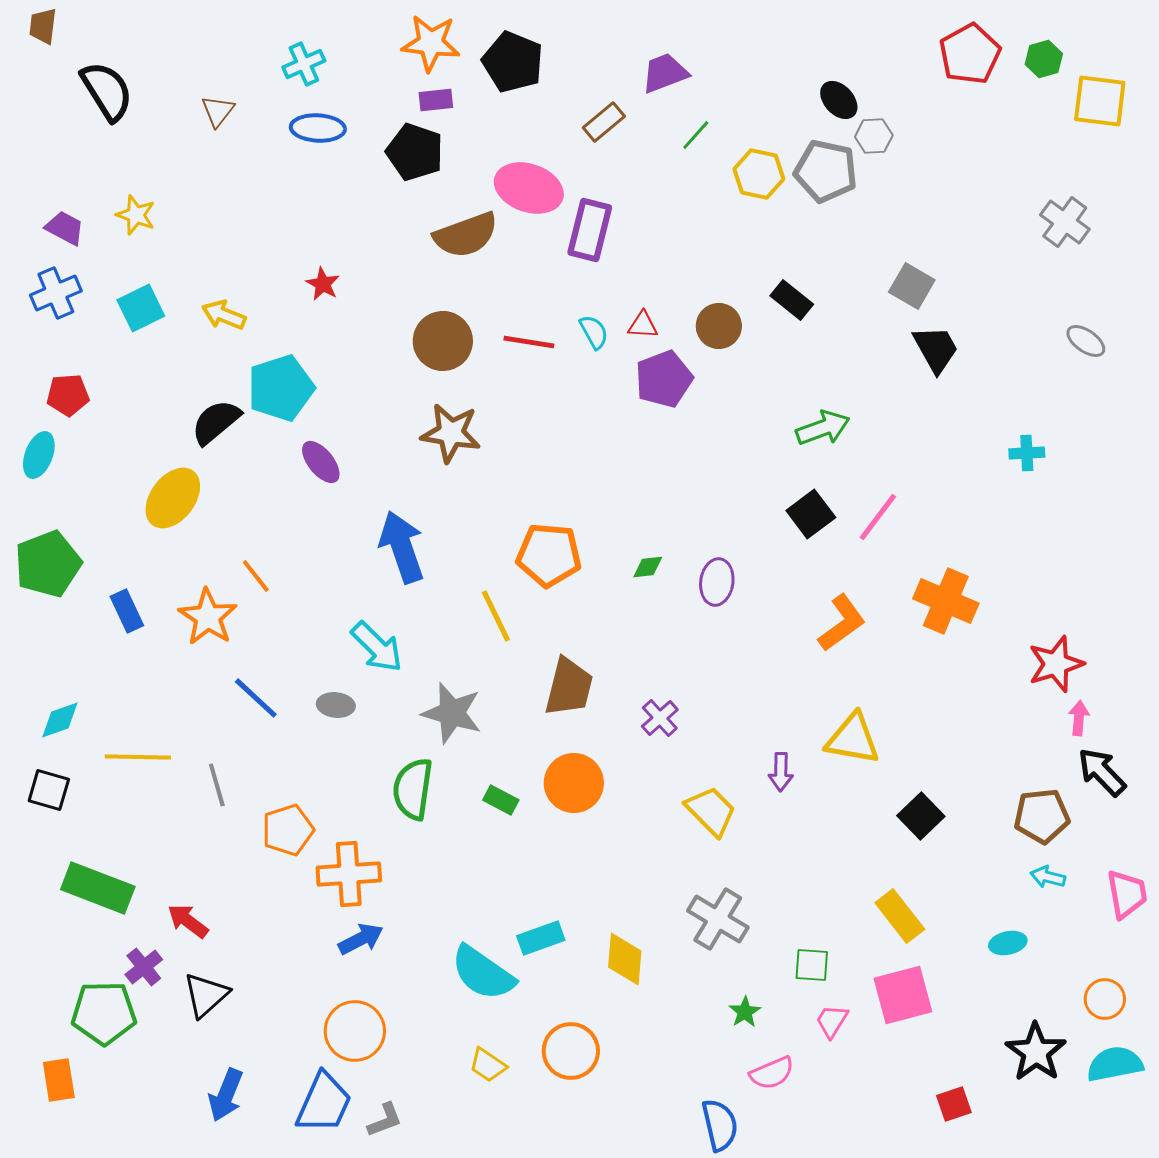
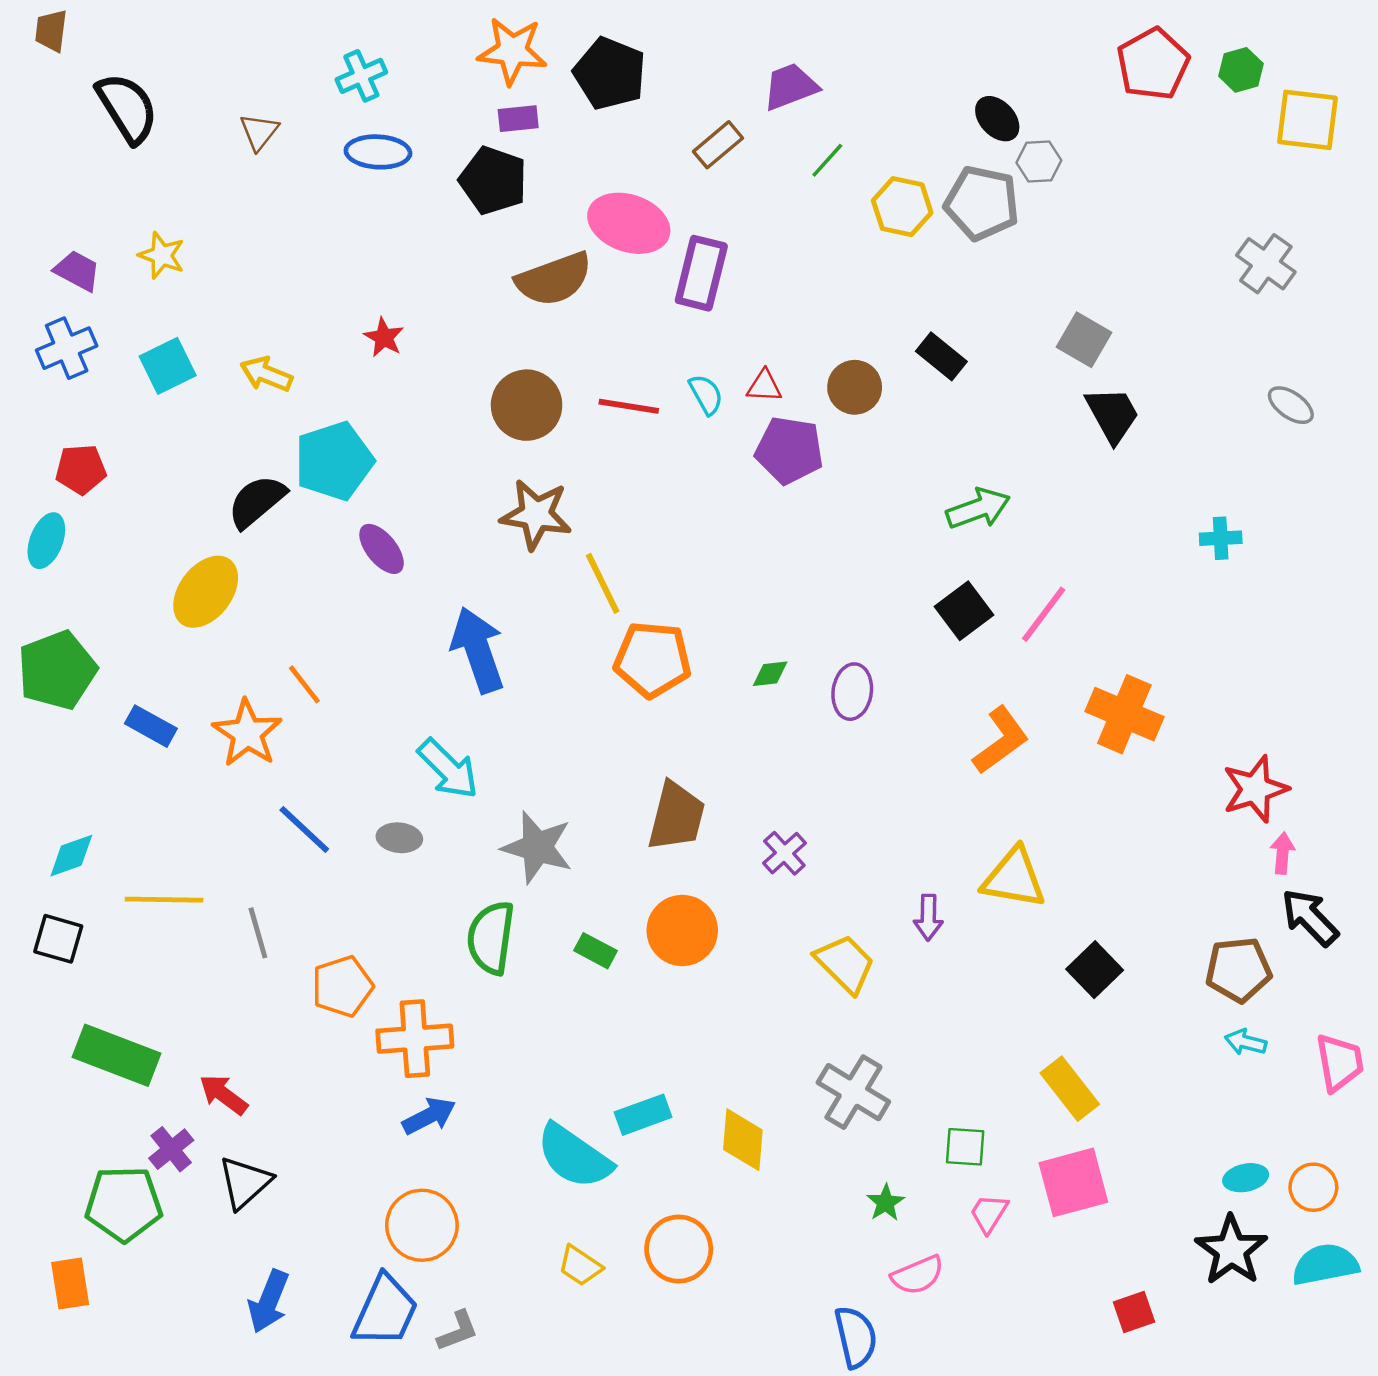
purple pentagon: (664, 379) -> (789, 450), turned 30
blue rectangle: (127, 611) -> (151, 726), turned -36
yellow line: (496, 616) -> (603, 583), moved
cyan ellipse: (1008, 943) -> (1246, 1178), moved

